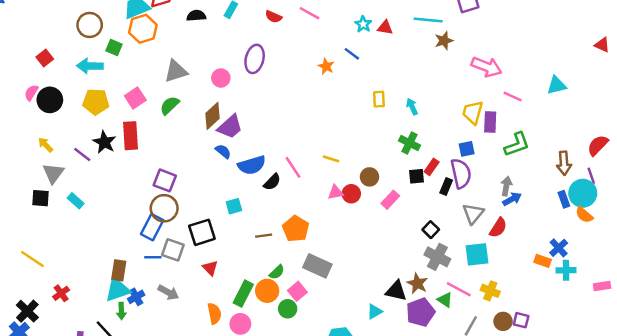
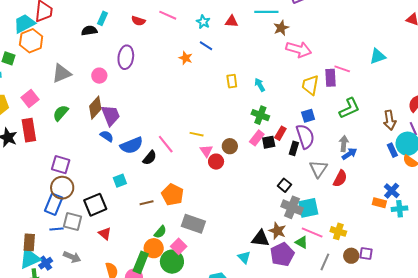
black semicircle: (196, 16) -> (89, 31), moved
cyan star: (363, 24) -> (203, 22), moved
pink arrow: (487, 67) -> (299, 49), moved
green semicircle: (170, 105) -> (61, 113), moved
purple rectangle: (490, 122) -> (330, 78), moved
purple trapezoid: (230, 127) -> (111, 115), turned -65
pink triangle: (336, 192) -> (206, 151), moved, turned -48
pink rectangle: (390, 200) -> (257, 138), moved
cyan square: (477, 254) -> (308, 208), moved
green rectangle: (243, 294) -> (141, 262), moved
green circle: (288, 309) -> (172, 262), size x1.5
cyan triangle: (375, 312) -> (244, 257), turned -40

